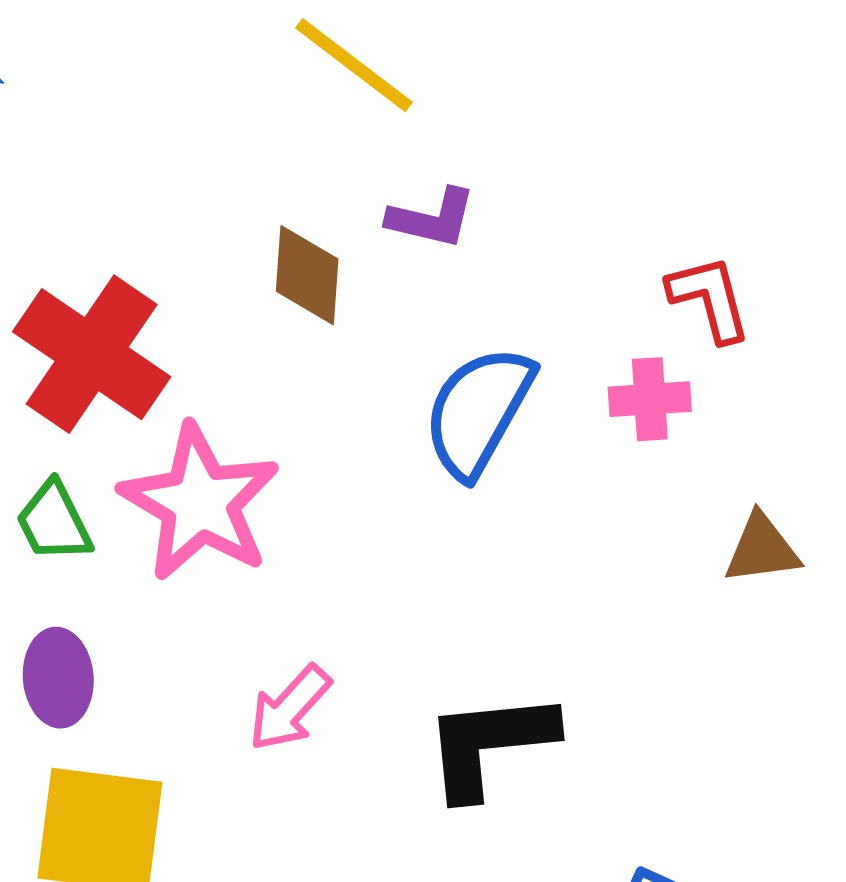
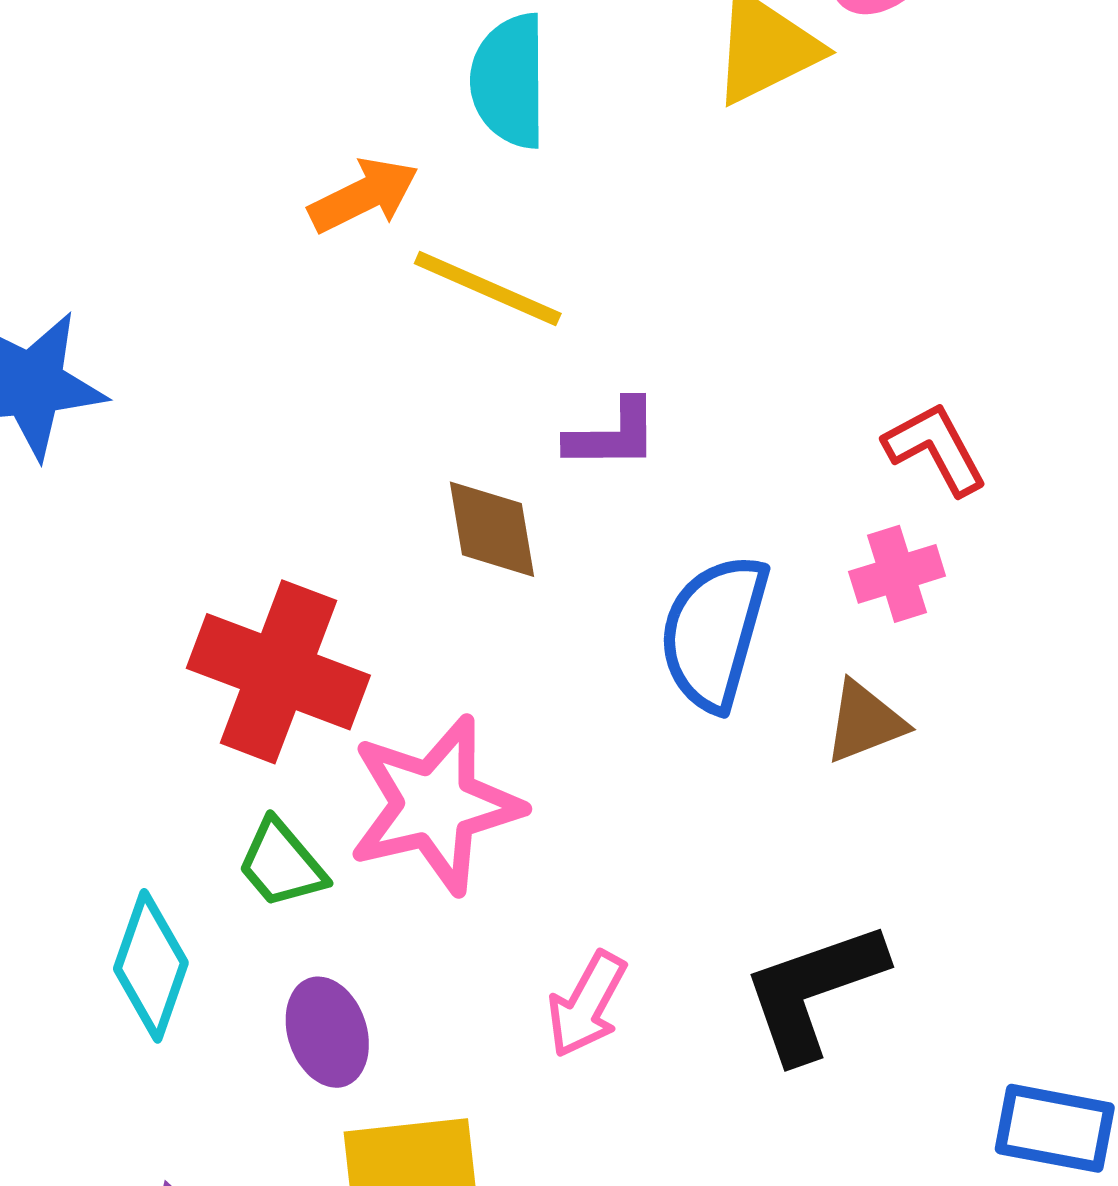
pink star: (200, 503) -> (435, 805), turned -30
brown triangle: (762, 549) -> (865, 722), moved

